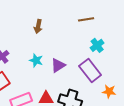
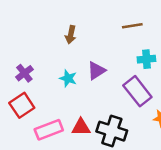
cyan cross: (97, 45) -> (146, 59), turned 32
purple triangle: (58, 65) -> (96, 71), moved

